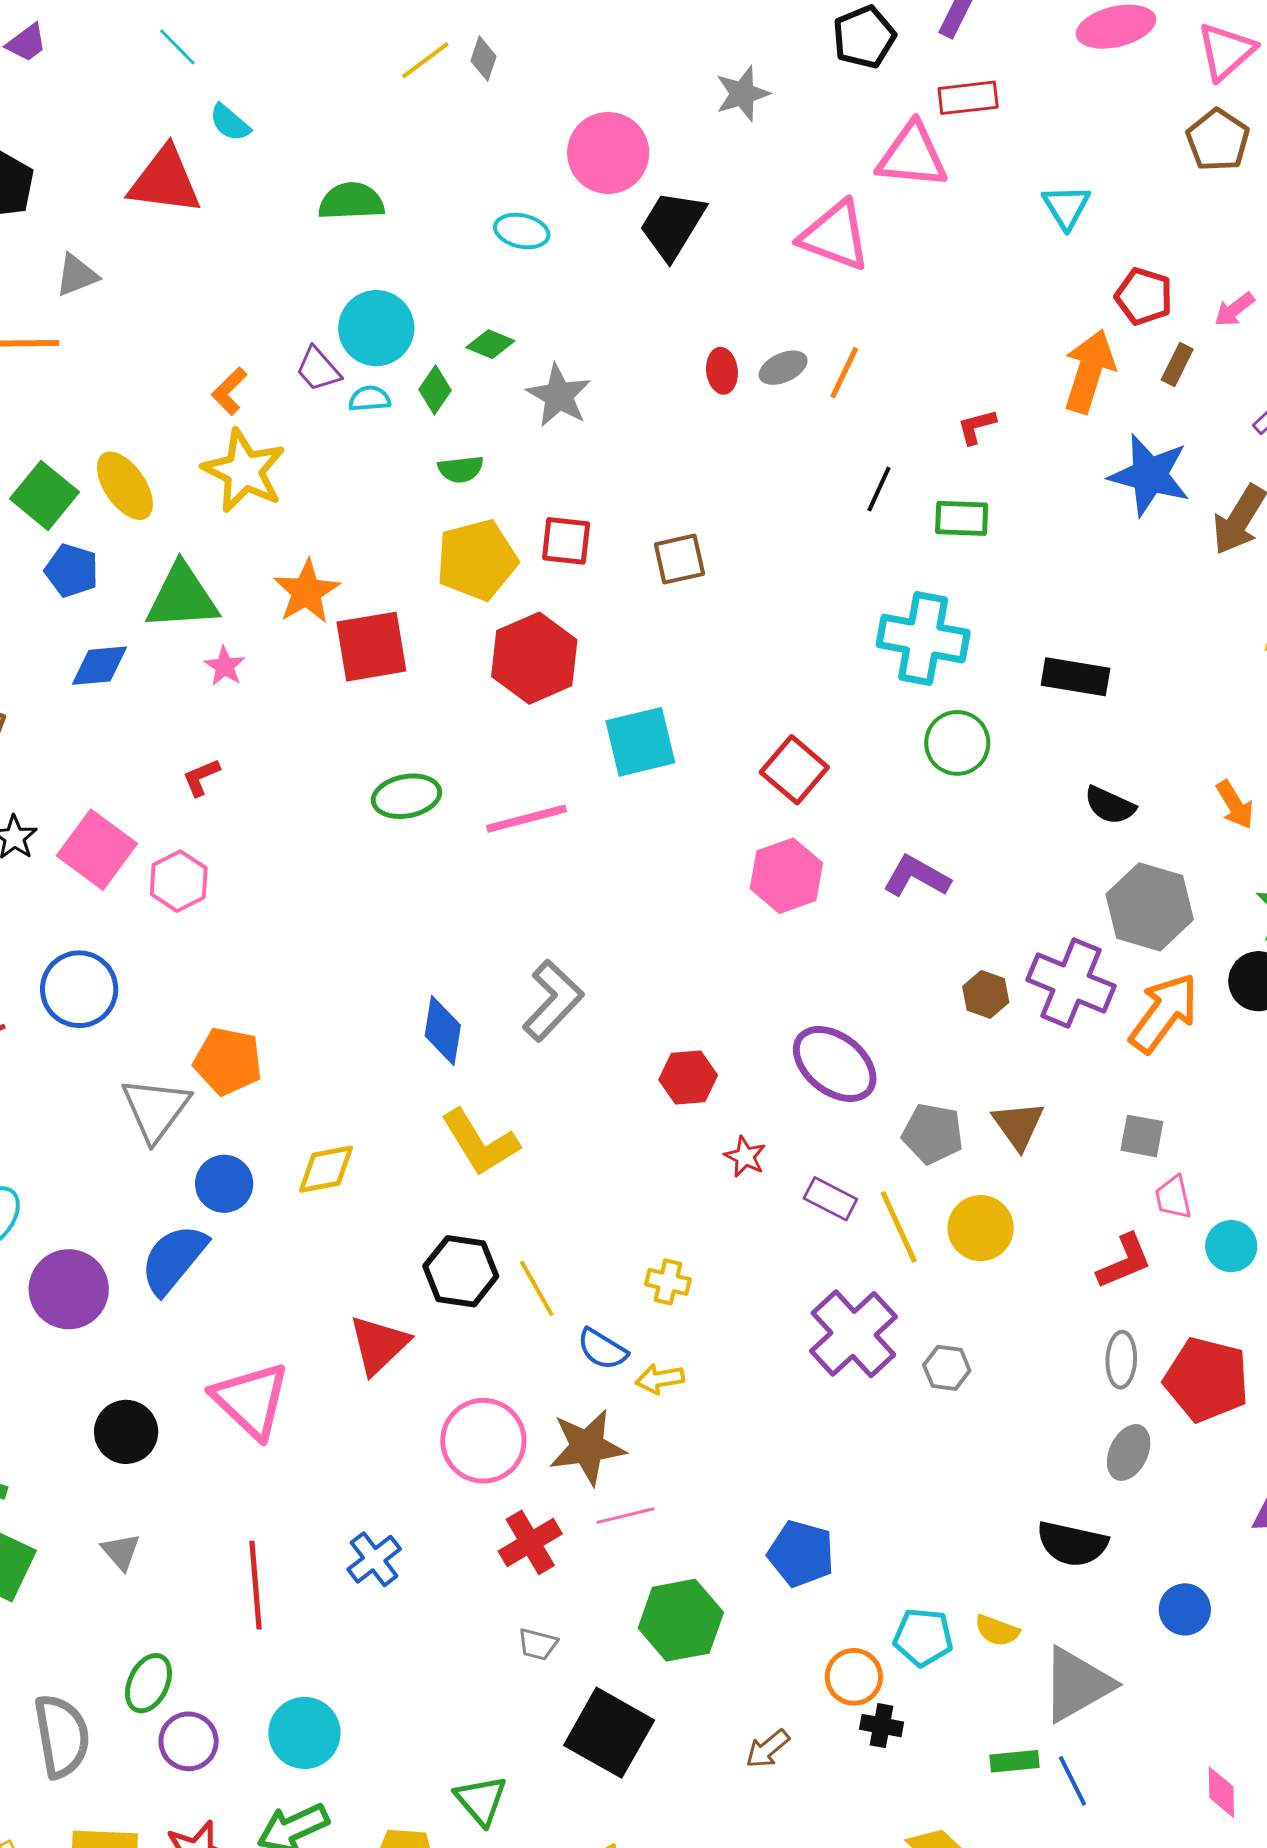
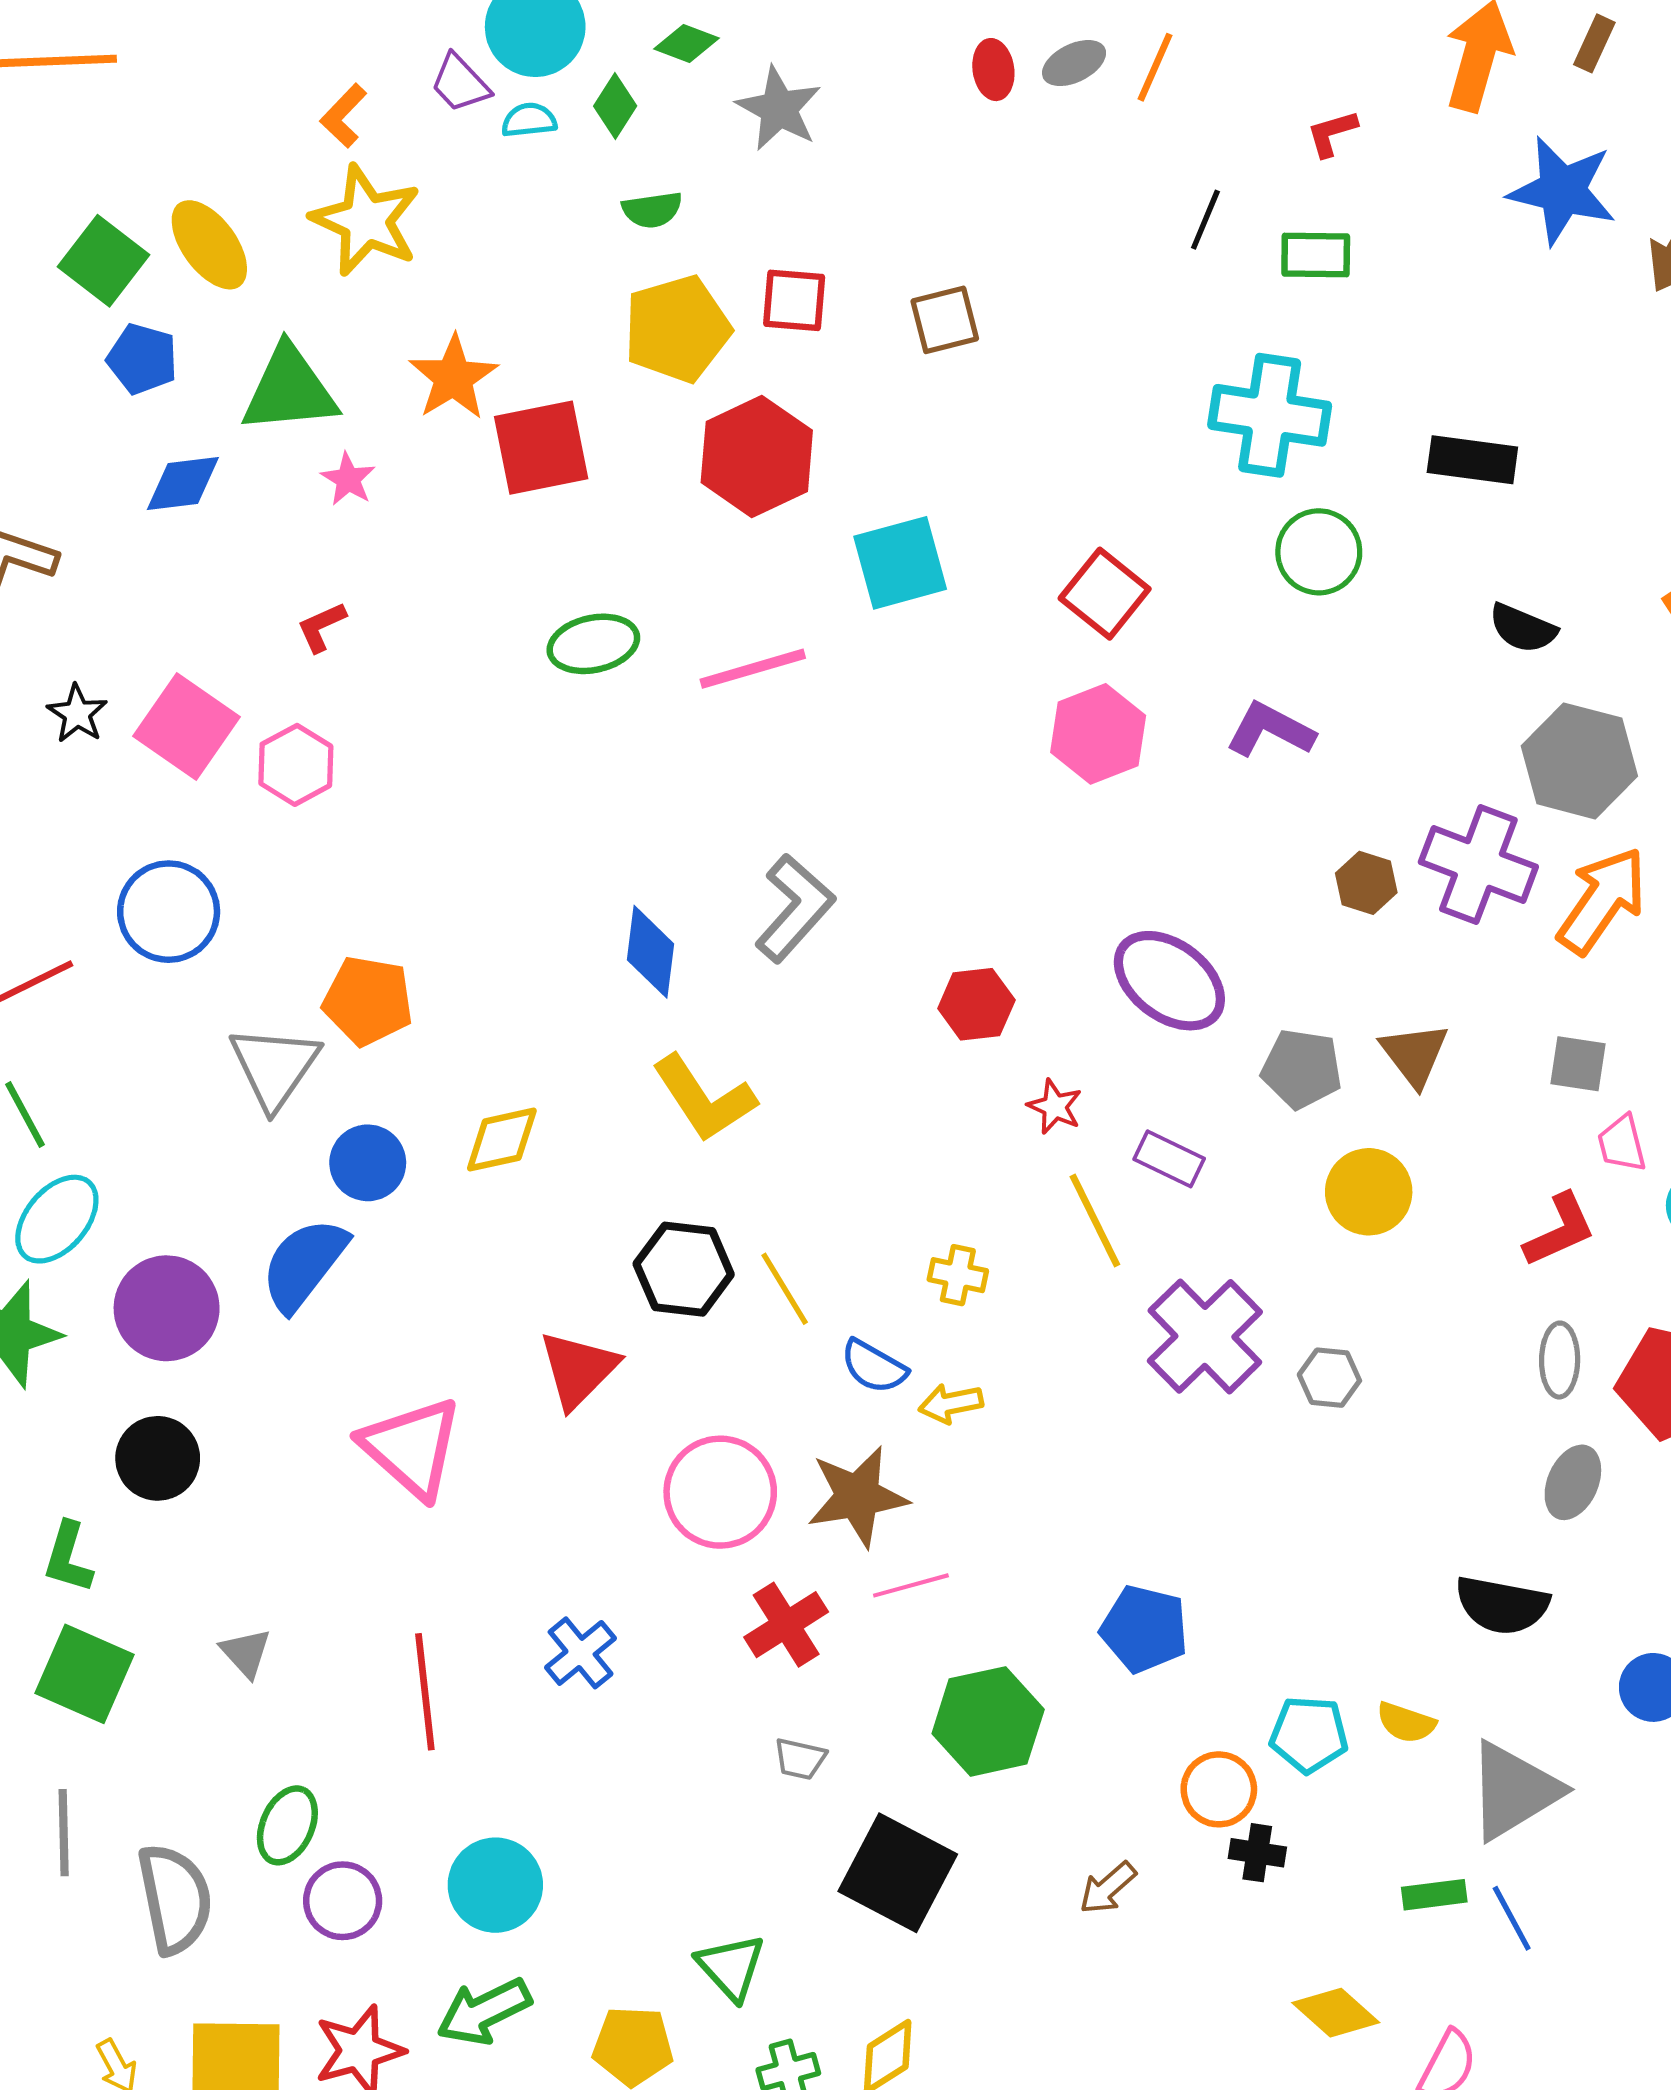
yellow line: (899, 1227) -> (1095, 1221), moved
black circle: (126, 1432) -> (158, 1458), moved

